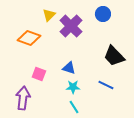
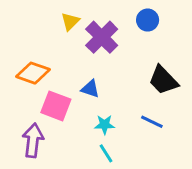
orange diamond: (29, 38) -> (33, 73), moved
blue triangle: (69, 68) -> (90, 89), moved
pink square: (39, 74) -> (56, 106), size x1.5

